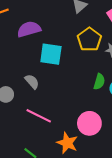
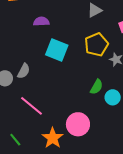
purple semicircle: (29, 29) -> (41, 21), size x0.7
gray semicircle: (32, 82) -> (24, 71), moved, turned 56

